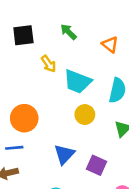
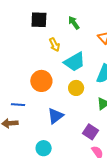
cyan trapezoid: (78, 82) -> (75, 62), turned -60
orange circle: (24, 118) -> (41, 81), moved
purple square: (97, 165) -> (91, 132), moved

